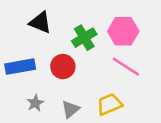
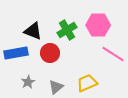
black triangle: (40, 22) -> (33, 31), moved
pink line: (126, 67) -> (113, 54), moved

